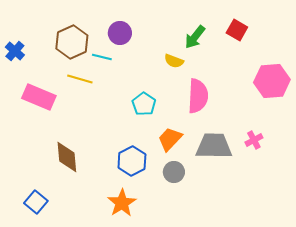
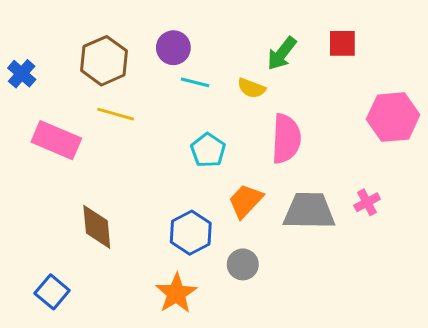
red square: (237, 30) -> (342, 43), turned -30
cyan line: (102, 57) -> (195, 82), moved
gray circle: (174, 172) -> (243, 264), moved

